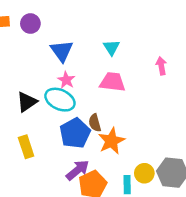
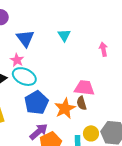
pink star: (66, 80) -> (17, 60), moved
pink trapezoid: (112, 82) -> (84, 88), moved
brown semicircle: (95, 123) -> (82, 103), moved

